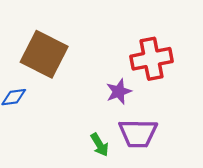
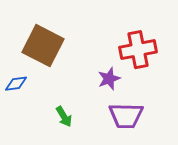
green arrow: (100, 145) -> (64, 117), moved

